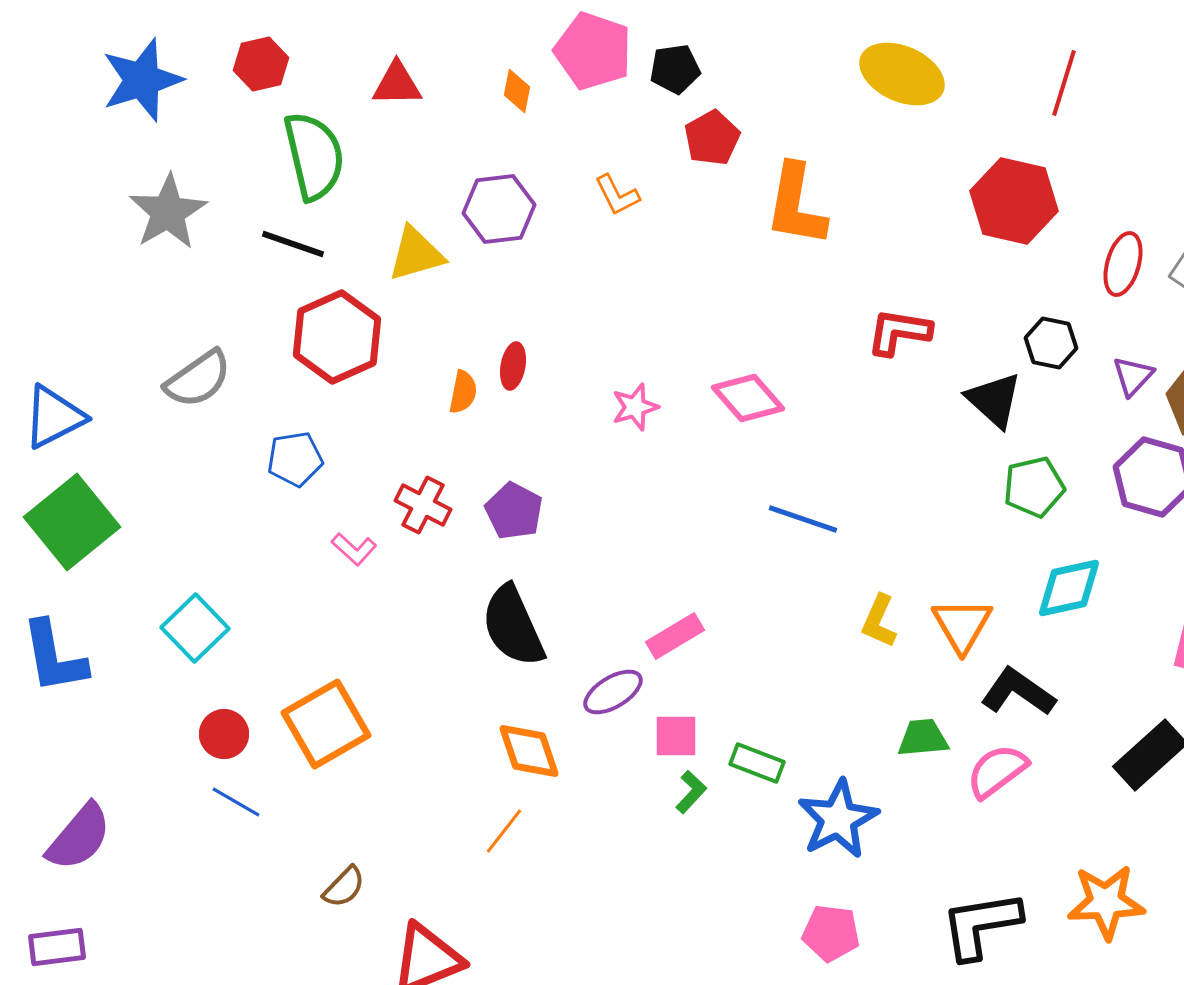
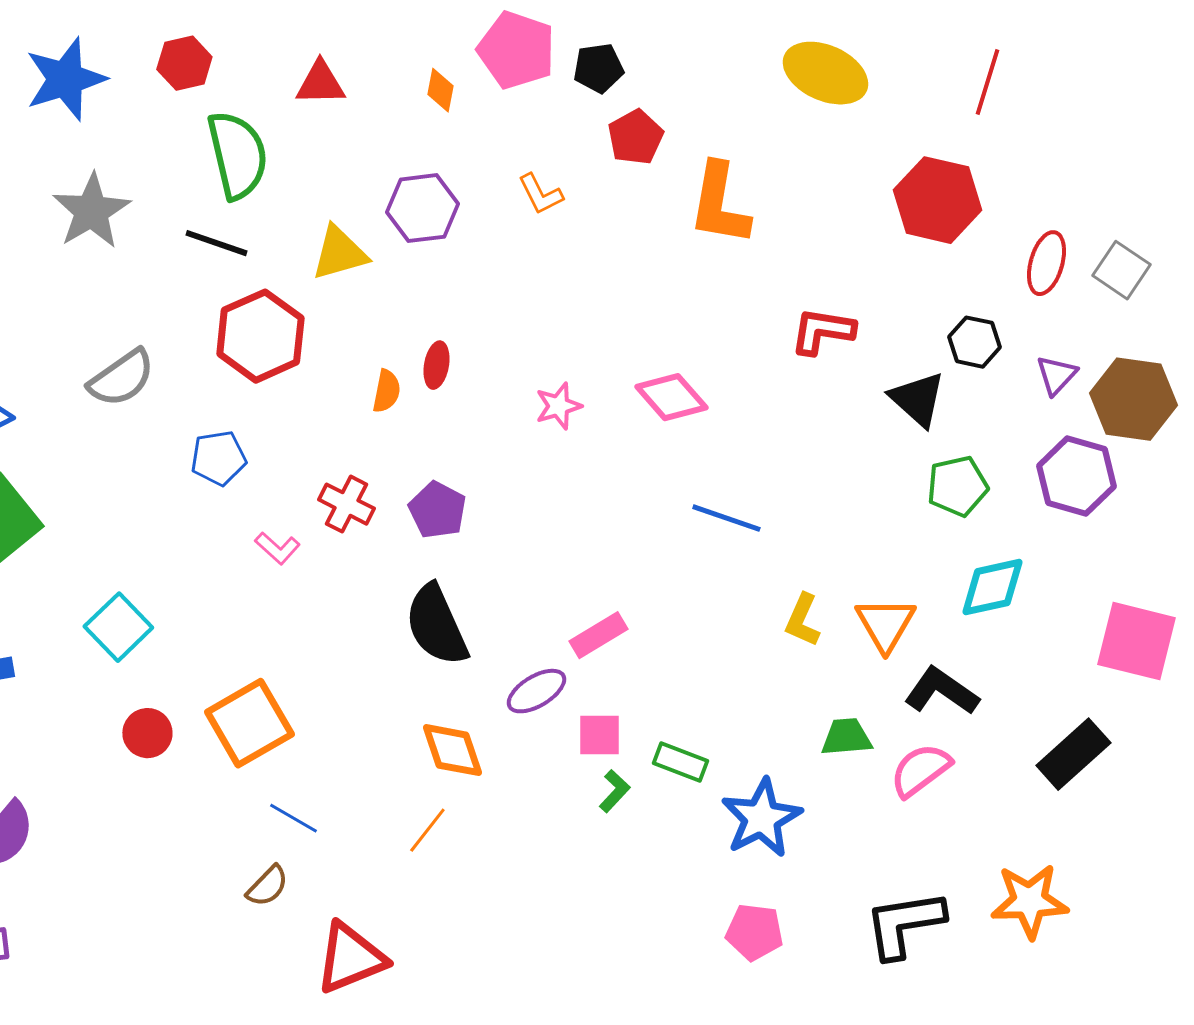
blue line: (236, 802) -> (293, 818), moved

